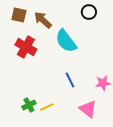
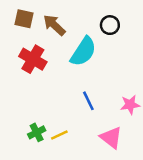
black circle: (89, 12) -> (110, 25), moved
cyan semicircle: (66, 41) -> (83, 52), turned -110

